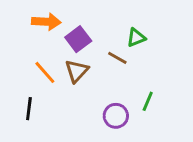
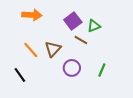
purple square: (78, 39) -> (73, 21), moved
black line: (29, 109) -> (20, 75), turned -42
purple circle: (116, 116) -> (72, 68), moved

